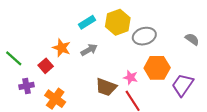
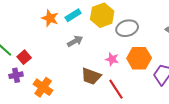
orange star: (62, 48) -> (50, 18), moved
red square: (46, 66) -> (24, 57), moved
pink star: (131, 77) -> (112, 59), moved

